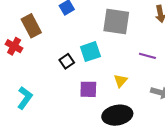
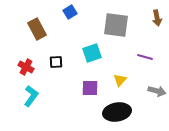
red cross: (14, 46) -> (26, 67), moved
black square: (67, 61) -> (56, 62), moved, turned 32

